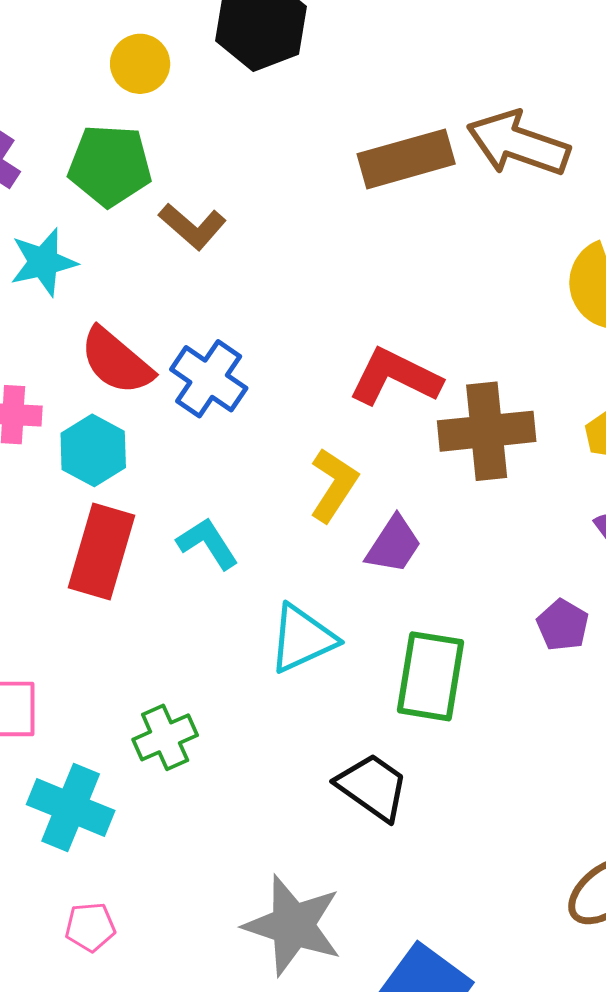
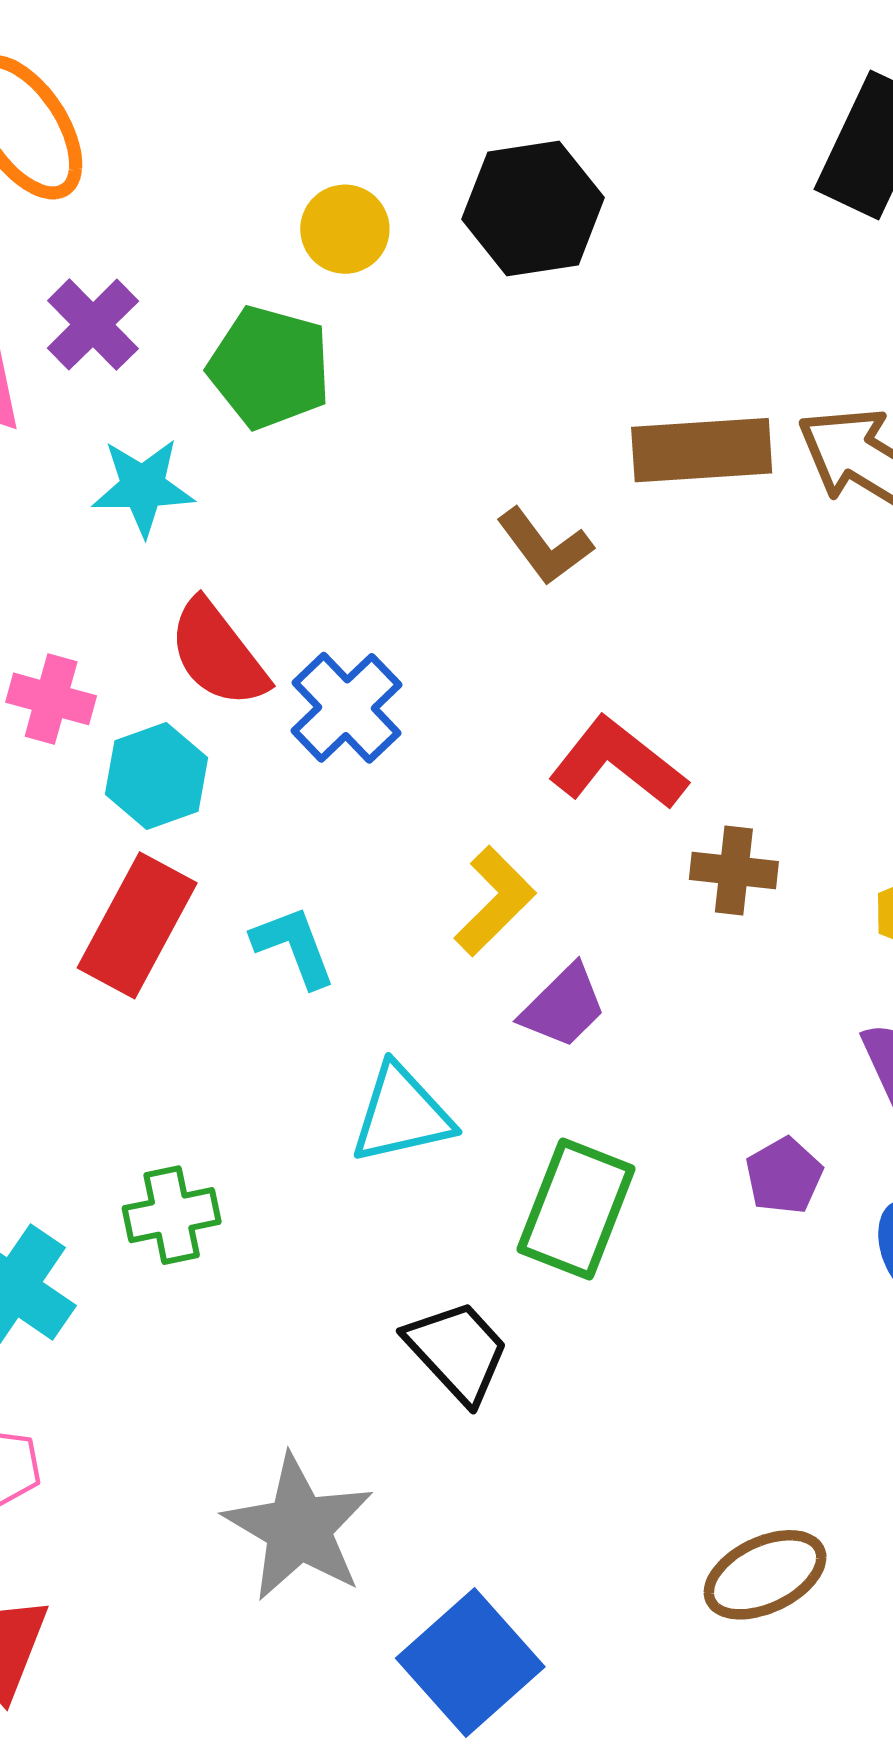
brown L-shape: (192, 226) -> (545, 546), moved
brown cross: (487, 431) -> (734, 871), size x0.6

